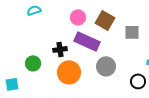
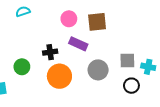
brown square: (105, 20) -> (97, 22), turned -36
gray square: (132, 32) -> (127, 61), moved
purple rectangle: (87, 41) -> (78, 44), size x0.7

